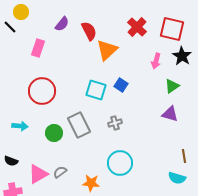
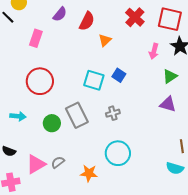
red semicircle: (89, 31) -> (87, 21), turned 54
orange triangle: (107, 50) -> (105, 40), size x0.6

